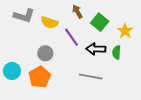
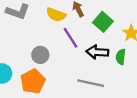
yellow semicircle: (50, 23) -> (56, 15), moved

